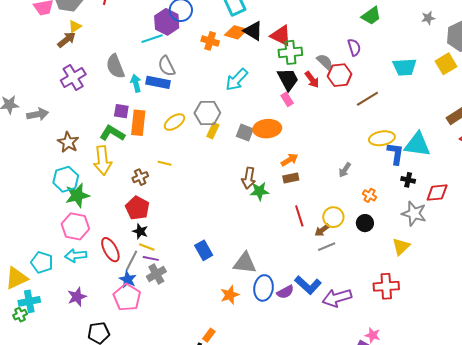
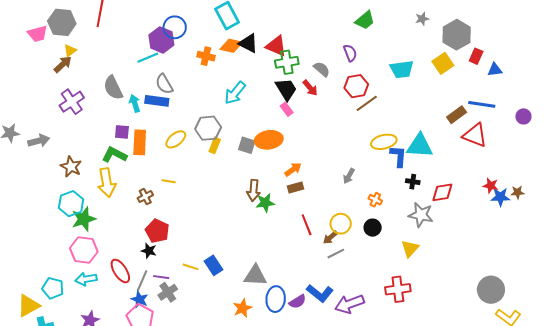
red hexagon: (340, 75) -> (356, 86), moved
red pentagon: (137, 208) -> (157, 231), moved
yellow line: (147, 247) -> (190, 267), moved

